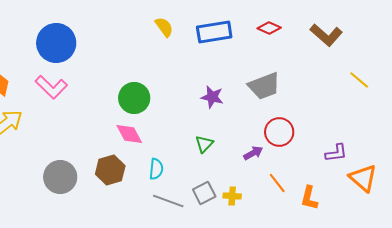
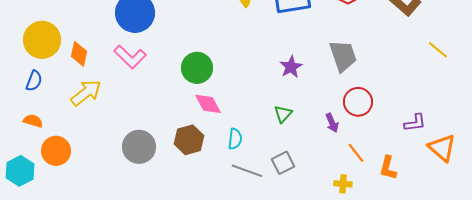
gray trapezoid: (264, 86) -> (343, 56), turned -88
purple star: (212, 97) -> (291, 67), turned 30
green circle: (134, 98) -> (197, 68), moved
purple arrow: (253, 153) -> (332, 123), turned 96
yellow cross: (232, 196) -> (343, 184), moved

